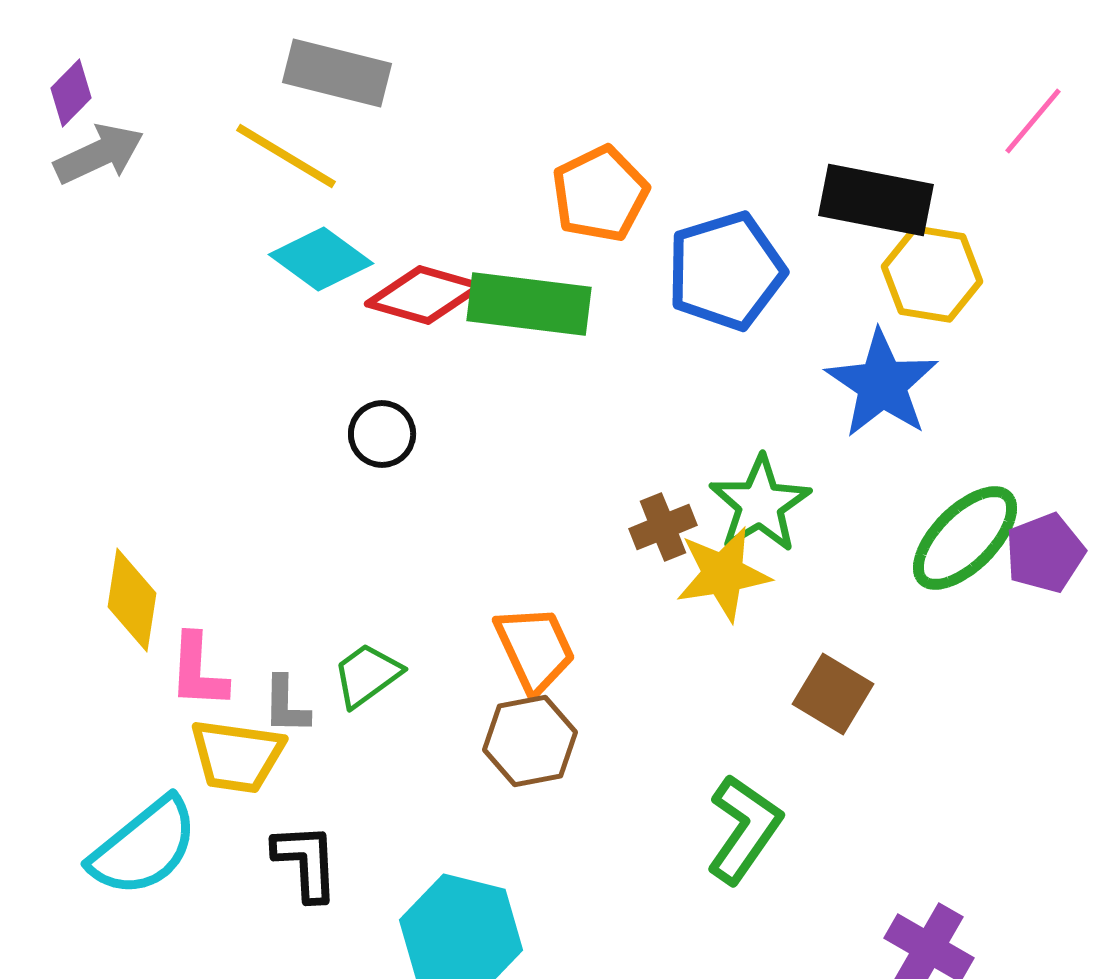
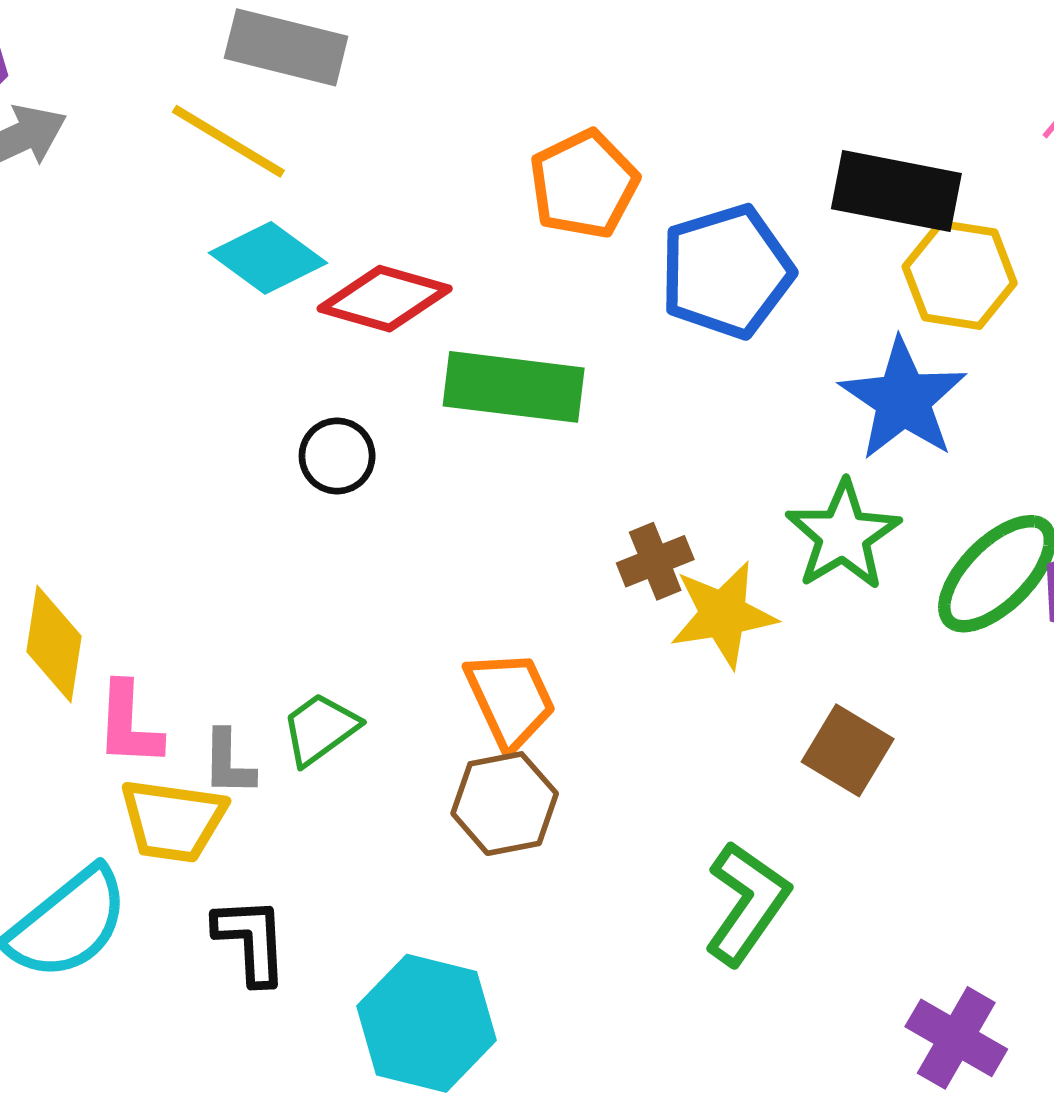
green rectangle: (529, 304) -> (514, 387), moved
green star: (760, 504) -> (843, 535), moved

